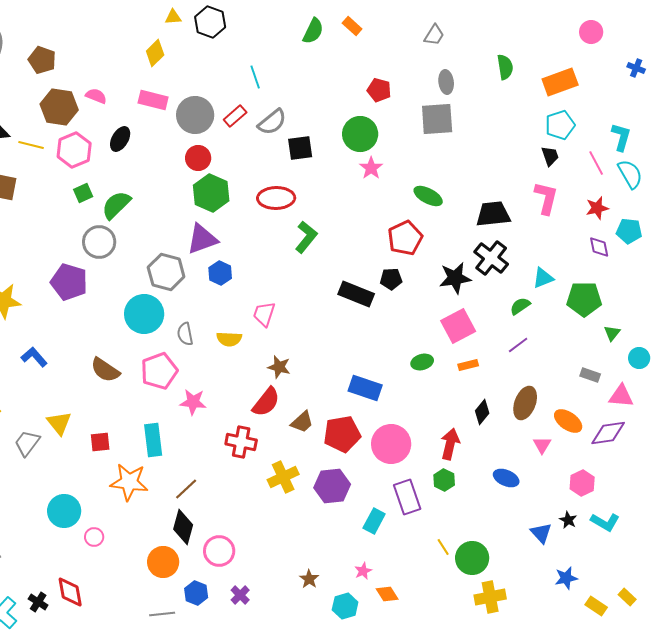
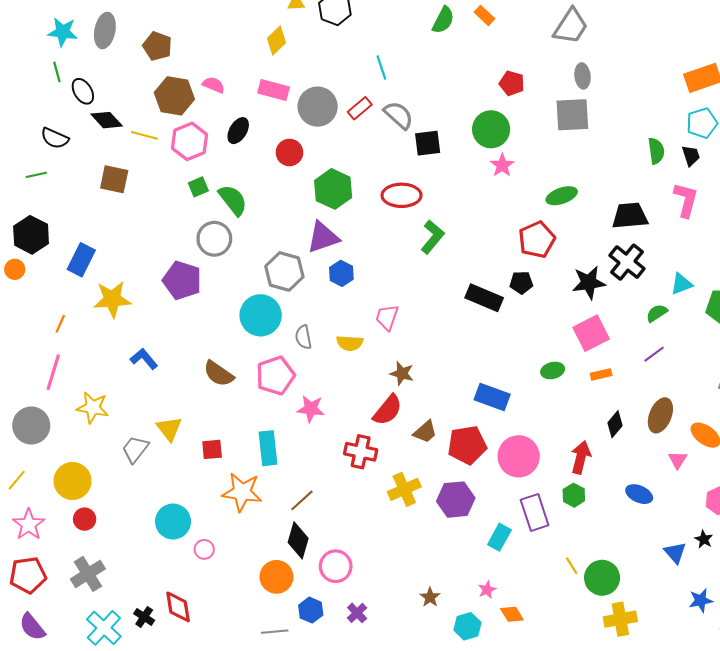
gray trapezoid: (434, 35) -> (571, 26), size x1.6
green semicircle: (505, 67) -> (656, 151), moved
gray semicircle: (272, 122) -> (399, 115), turned -100
red circle: (198, 158) -> (289, 152), moved
green ellipse: (428, 196) -> (562, 196), turned -48
green semicircle: (116, 205) -> (233, 200), turned 96

